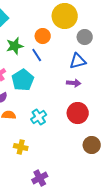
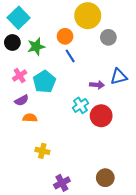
blue line: (37, 55) -> (70, 56), moved
blue triangle: (78, 61) -> (119, 77), moved
cyan cross: (39, 117) -> (80, 105), moved
brown circle: (92, 145) -> (105, 178), moved

